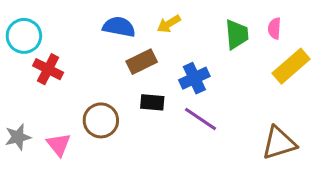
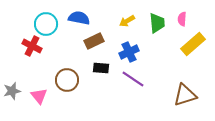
yellow arrow: (169, 24) -> (127, 21), moved
cyan circle: (24, 36) -> (46, 24), moved

